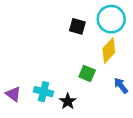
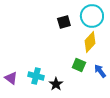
black square: (77, 26) -> (64, 22), turned -32
green square: (87, 74) -> (79, 65), moved

